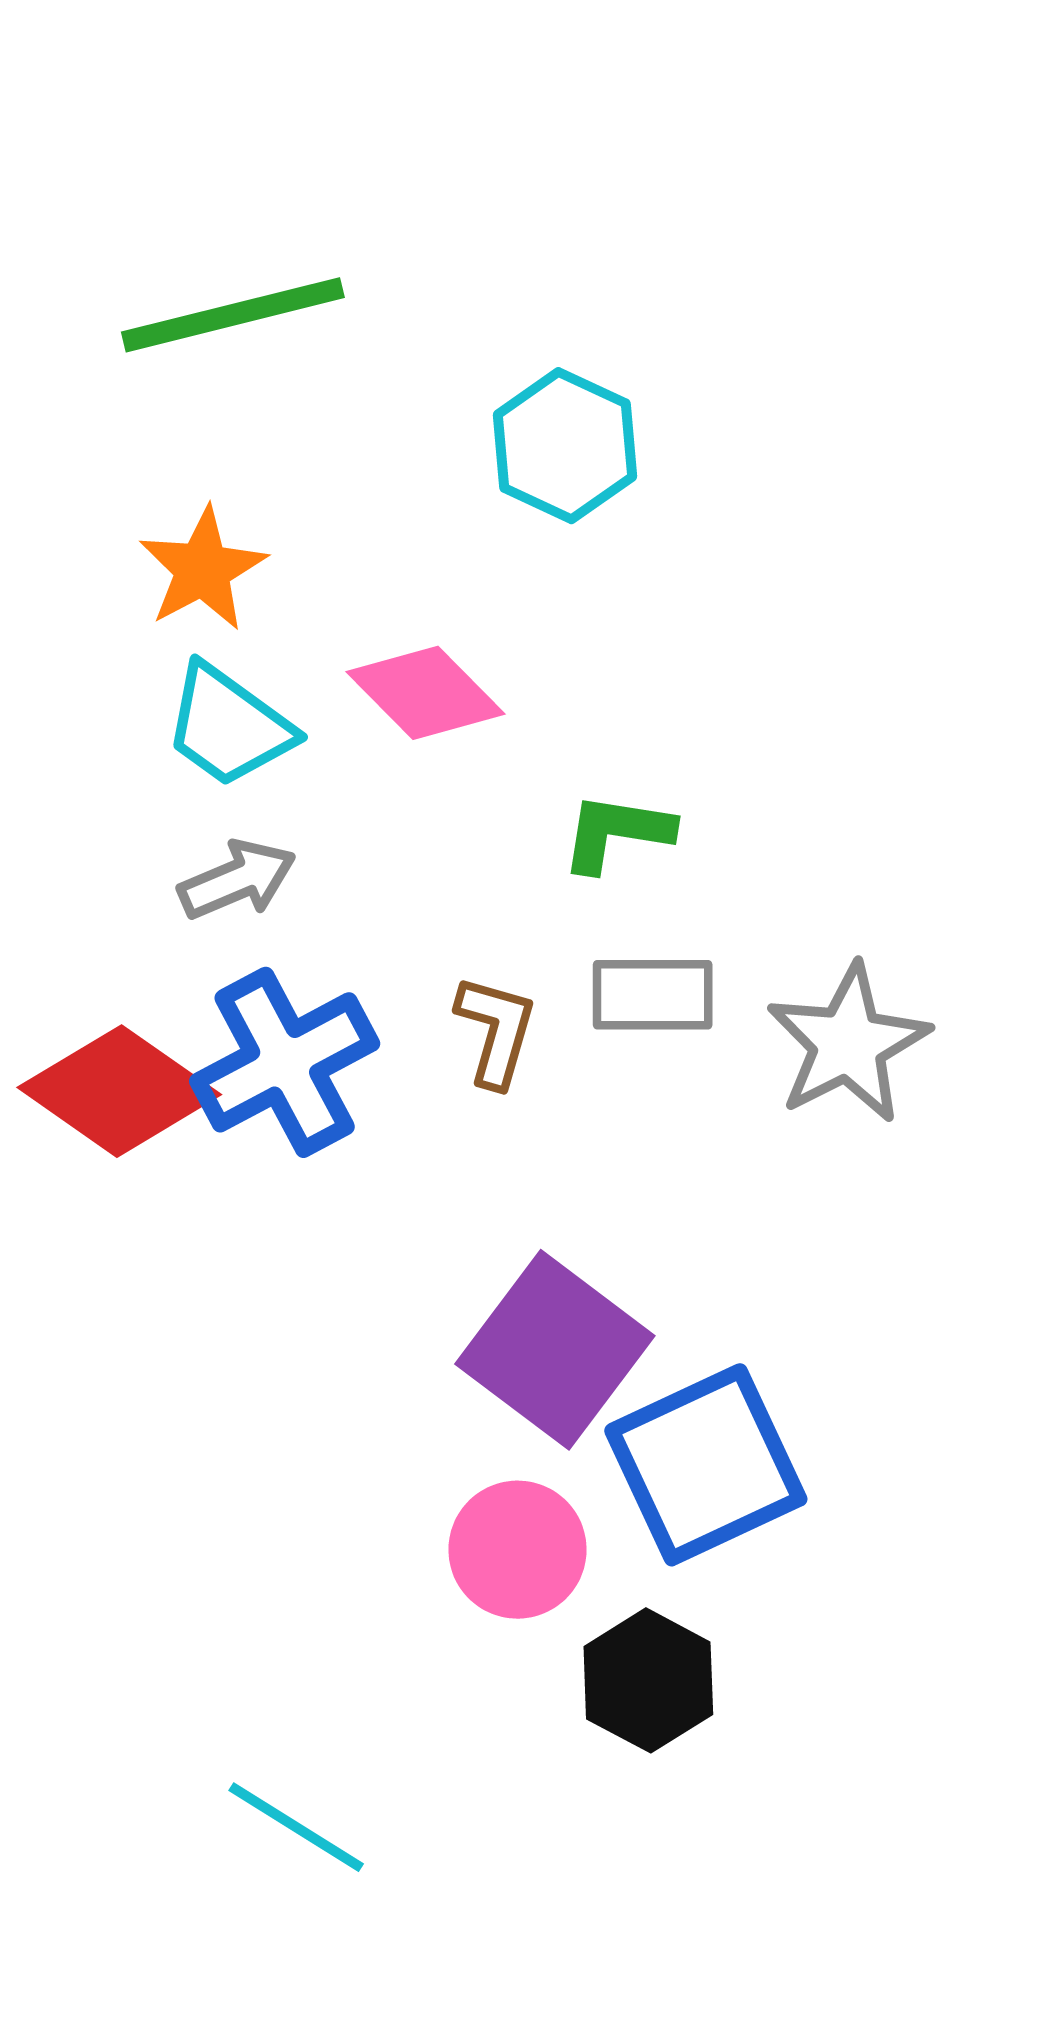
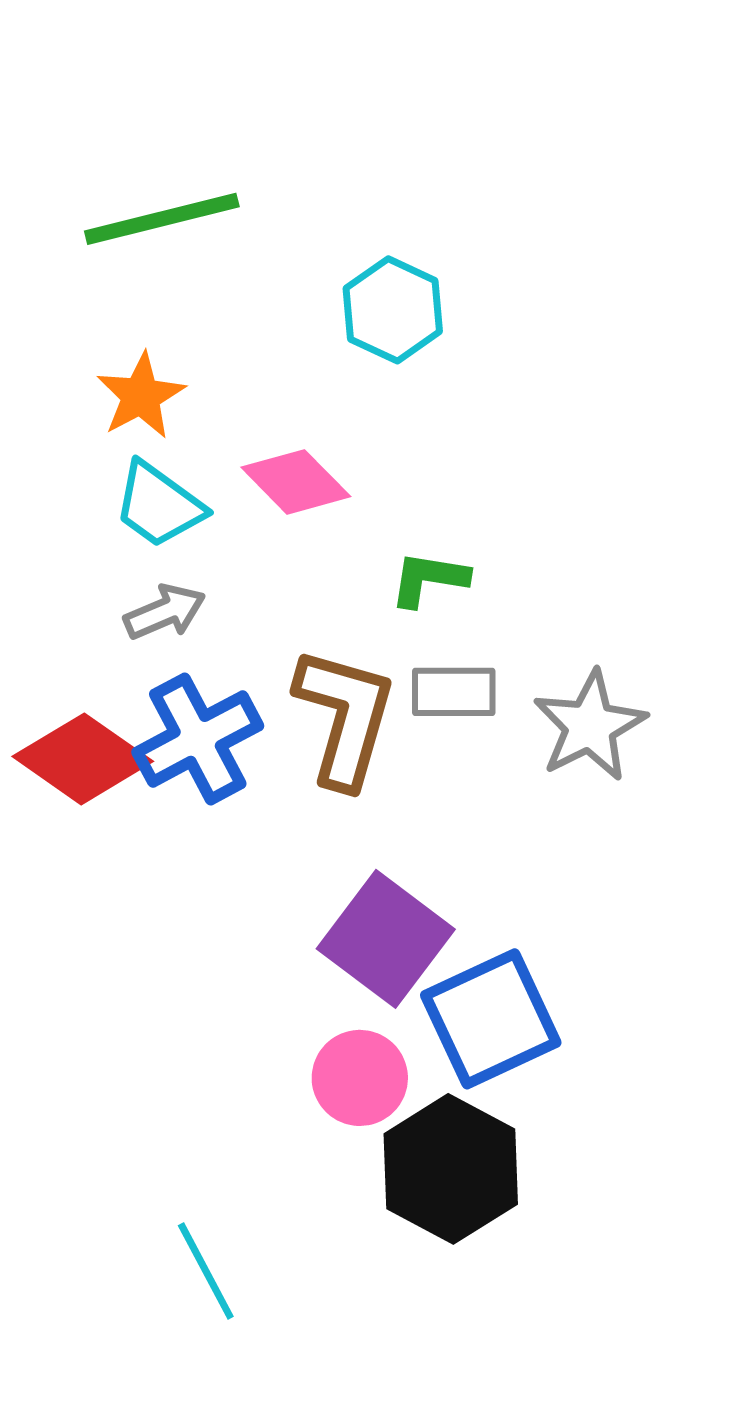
brown L-shape: (496, 1031) -> (345, 717), size x1.8
black hexagon: (648, 1680) -> (451, 1169), size x1.5
cyan line: (296, 1827) -> (206, 1271), turned 30

